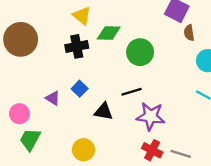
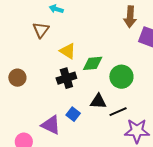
brown circle: (21, 39) -> (17, 78), size x0.6
purple triangle: (53, 98) -> (51, 125), size x1.5
black triangle: (103, 112) -> (98, 101), moved

